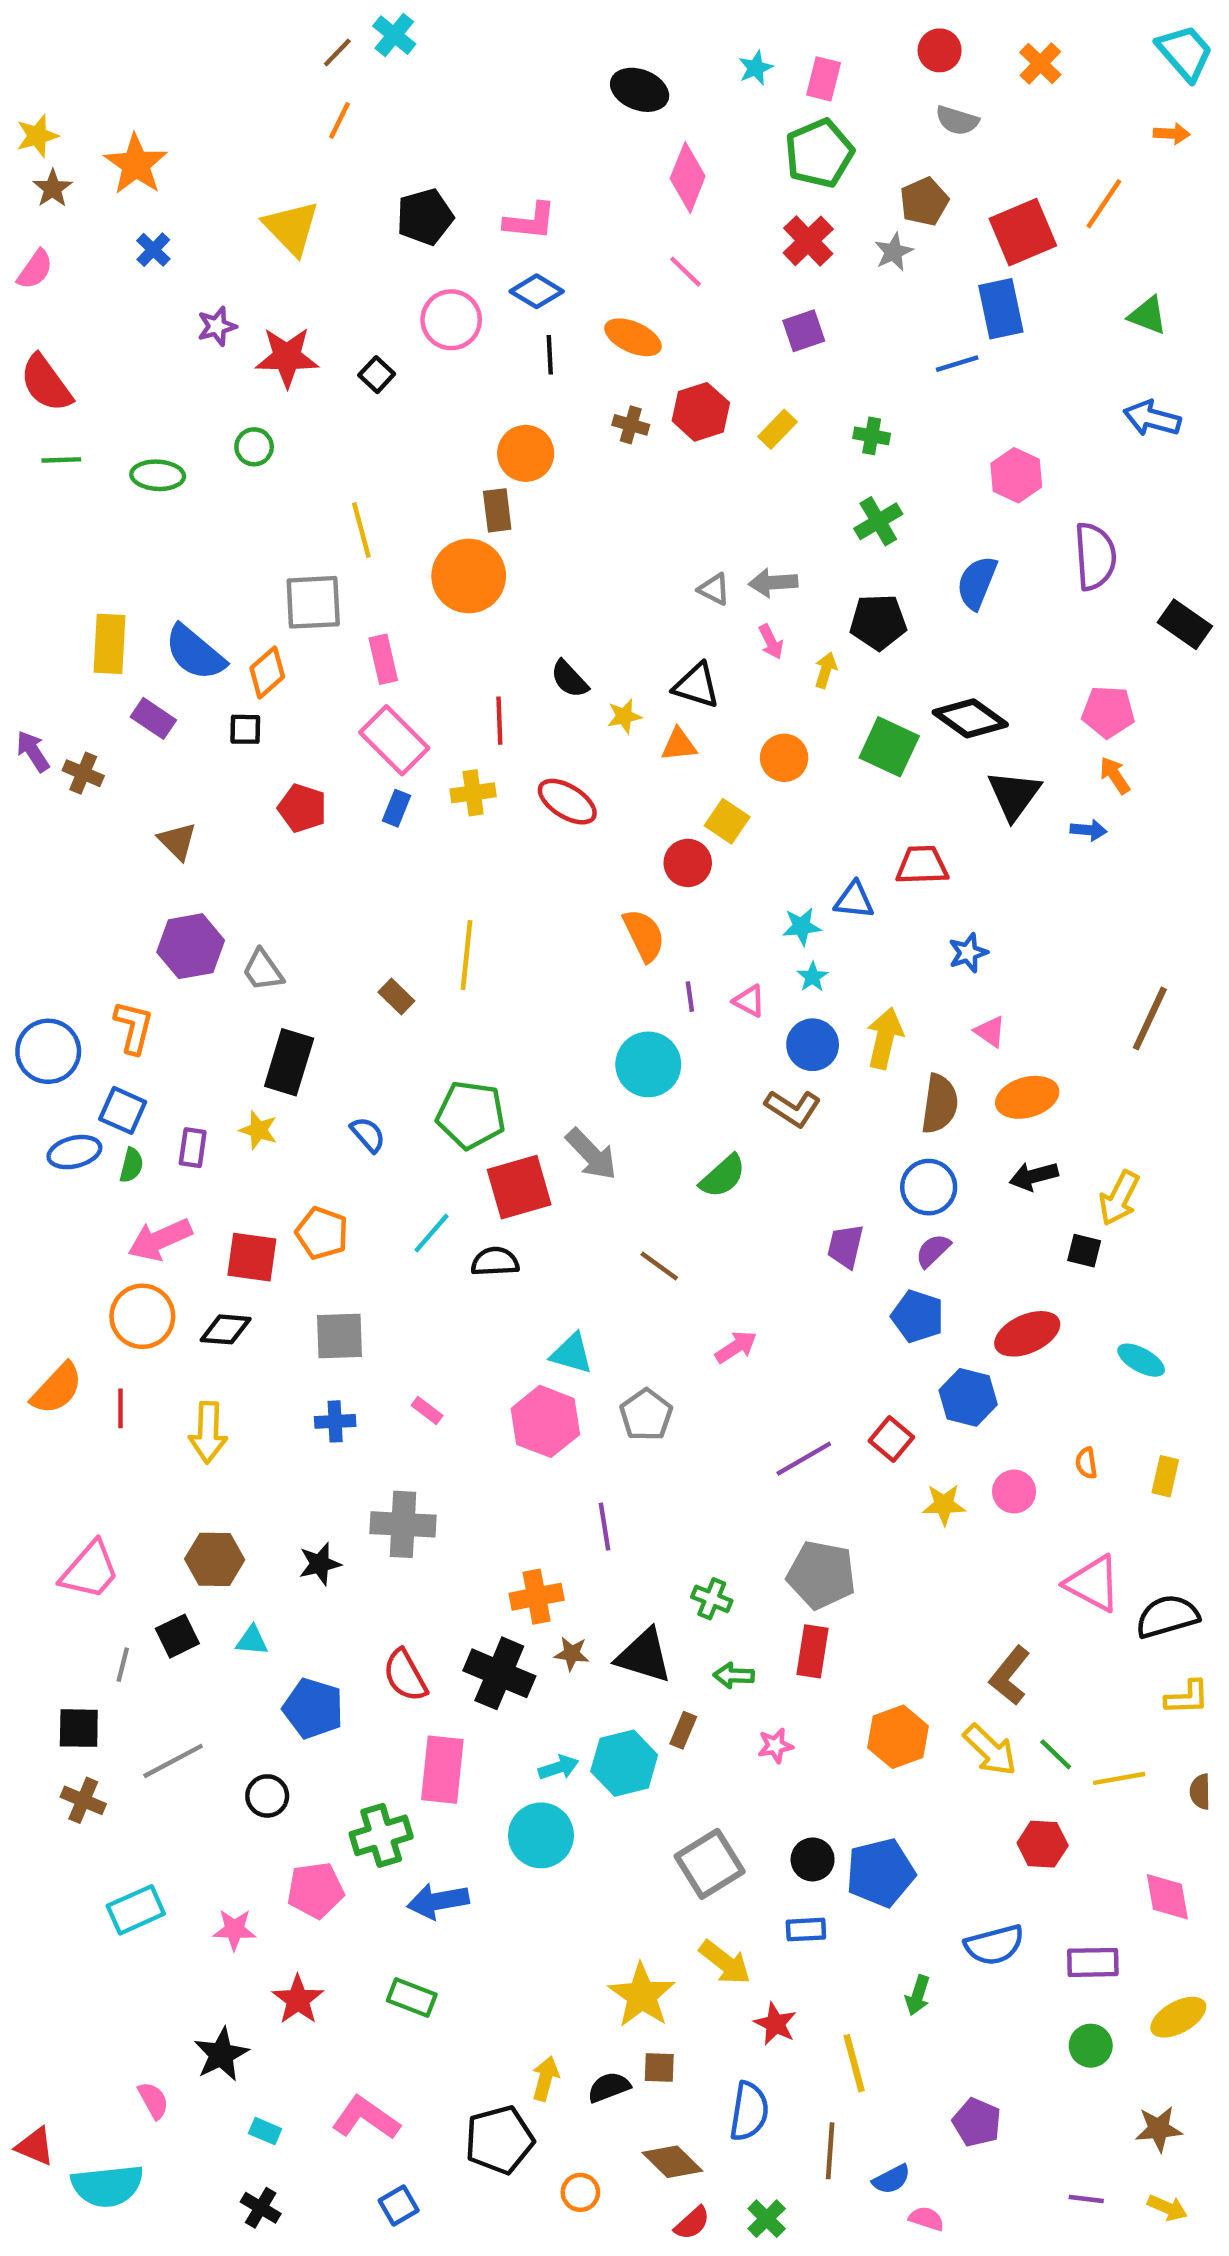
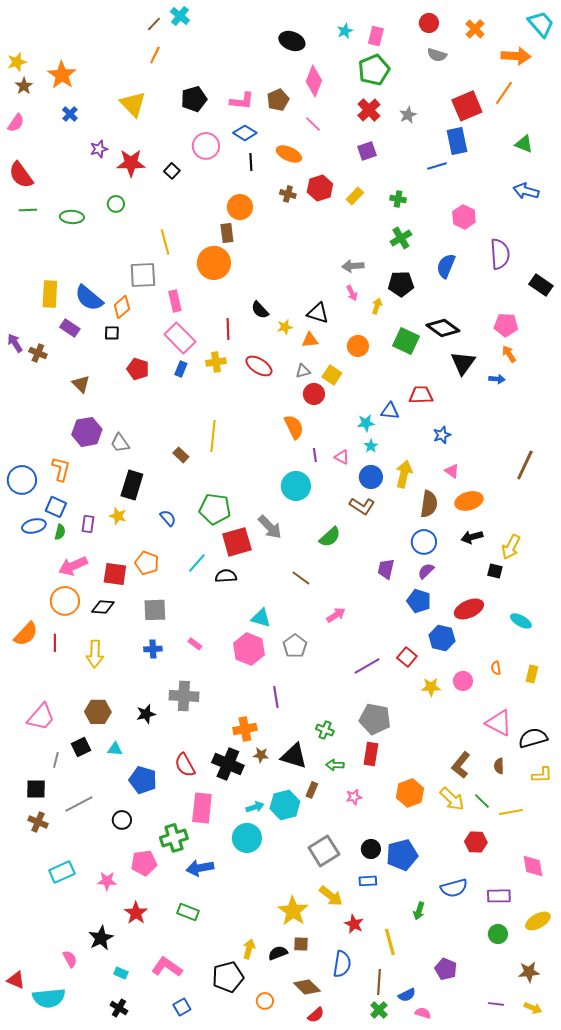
orange arrow: (1172, 134) -> (516, 56), moved, size x1.8
brown pentagon: (924, 202) -> (278, 100), moved
gray triangle: (714, 589) -> (303, 371), moved, turned -42
brown semicircle: (1200, 1792) -> (499, 766), moved
green cross: (767, 2219) -> (379, 1010), moved

